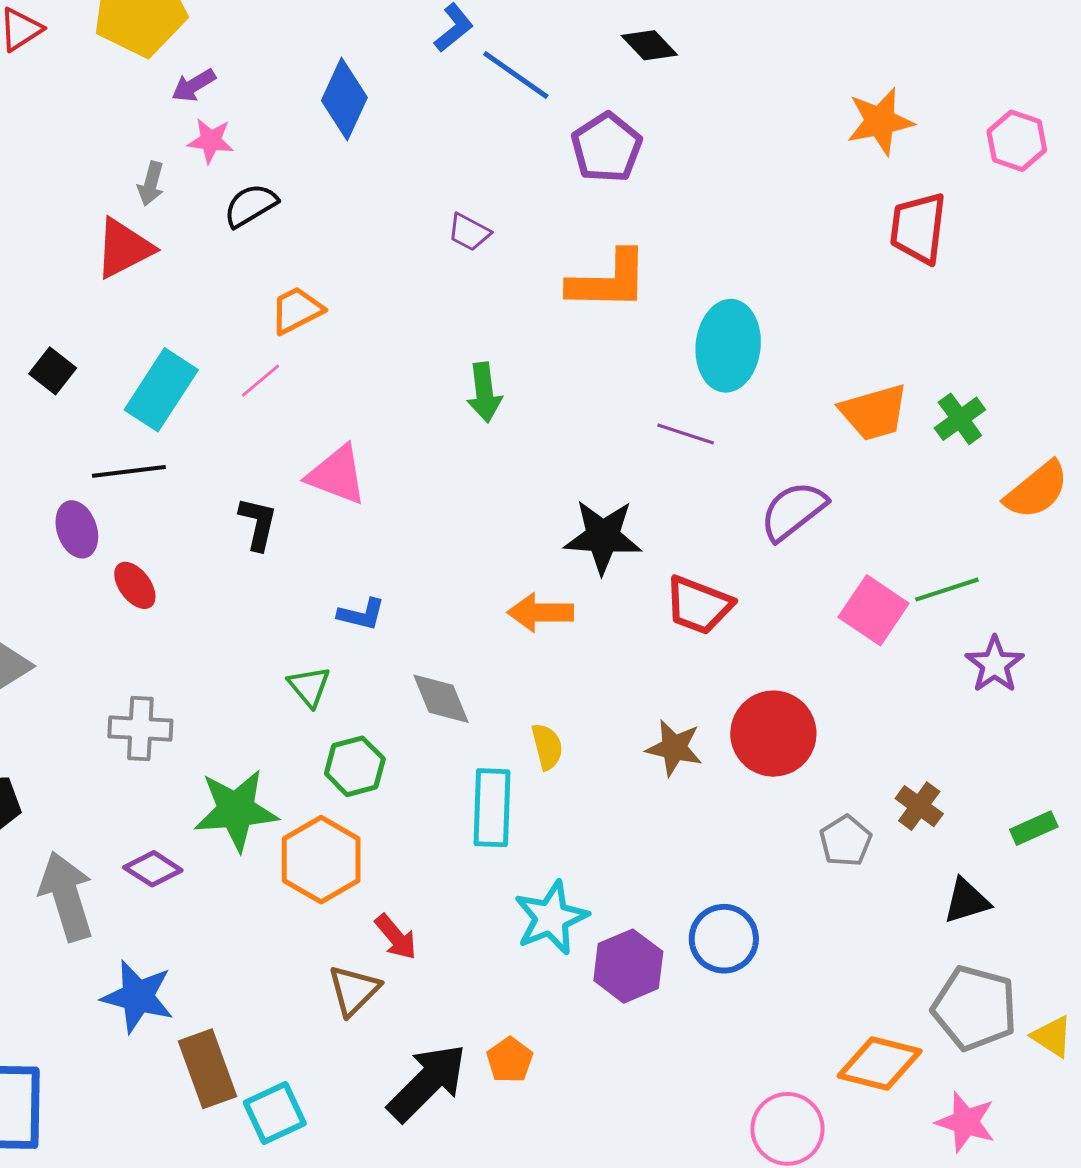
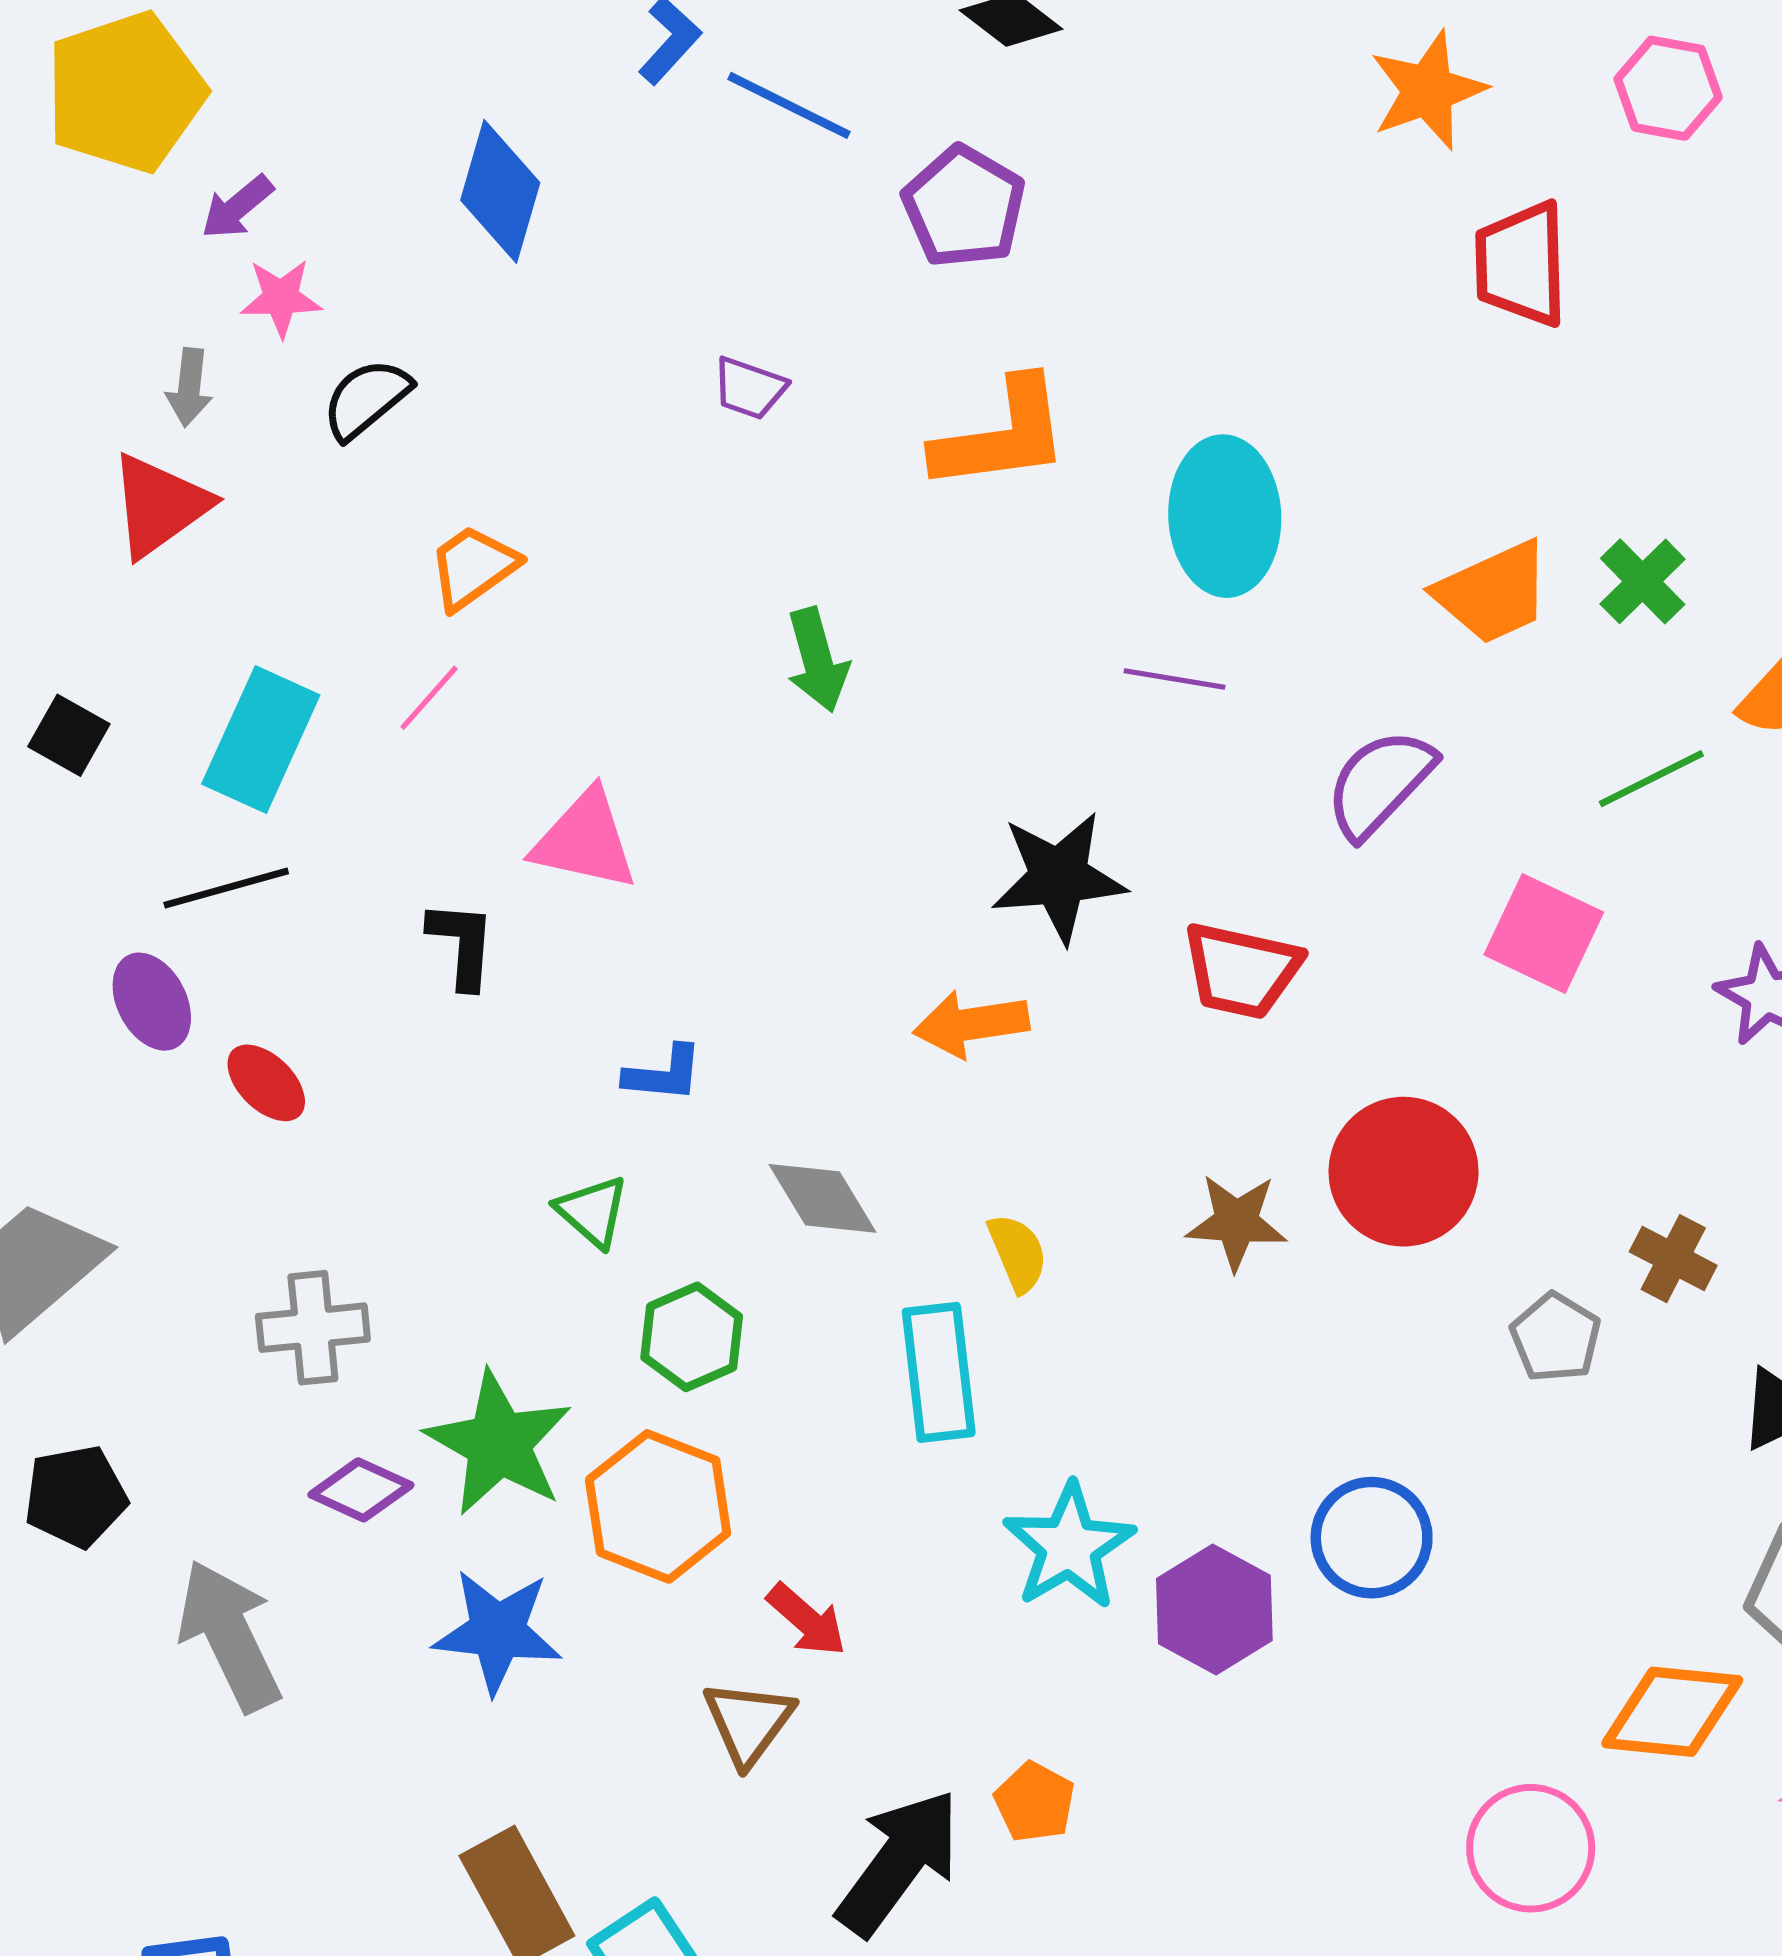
green line: (947, 590) -> (1651, 779), moved
green star: (236, 810) -> (499, 1443), turned -30
purple diamond: (153, 869) -> (361, 1490), moved
blue star: (138, 997) -> (497, 1631), moved

